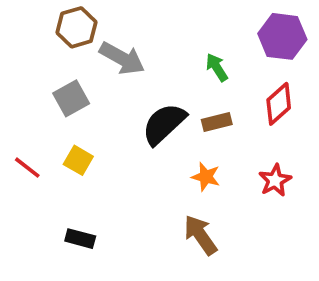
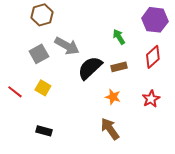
gray arrow: (122, 58) -> (67, 46), moved

